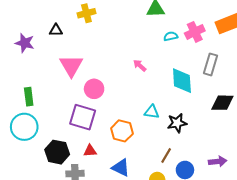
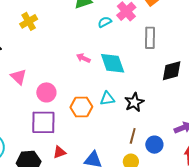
yellow cross: (86, 13) -> (29, 21), moved
pink triangle: (71, 66) -> (19, 77), size x0.7
cyan diamond: (182, 81) -> (113, 63), moved
orange hexagon: (122, 131) -> (81, 107), moved

